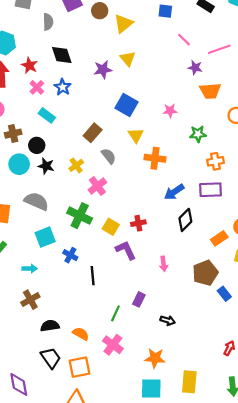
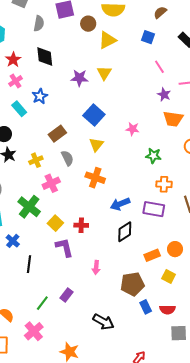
blue star: (63, 87) -> (40, 96), moved
orange cross: (155, 158) -> (95, 178), moved
black arrow: (168, 320) -> (103, 322), moved, size x1.5

